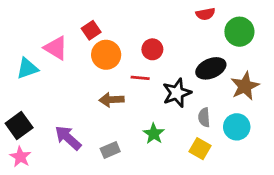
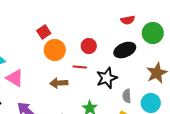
pink triangle: (56, 48) -> (15, 78), moved
black ellipse: (211, 68) -> (125, 50), moved

